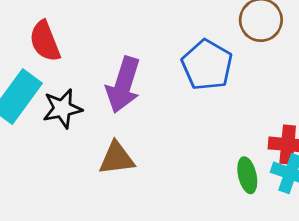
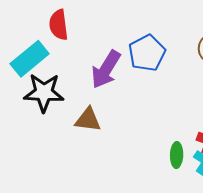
blue pentagon: (207, 65) -> (147, 53), moved
black star: (62, 109) -> (44, 93), moved, size x1.4

